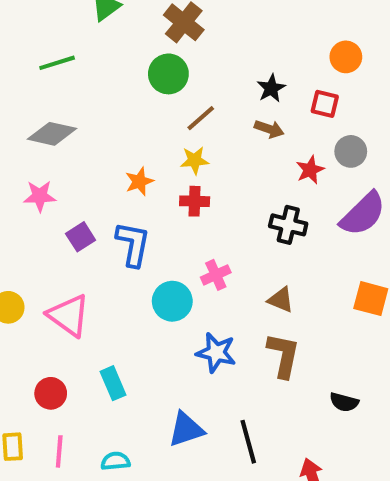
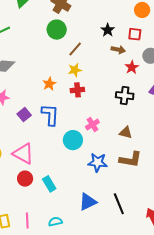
brown arrow: (269, 129) -> (118, 50), moved
brown L-shape: (283, 355) -> (131, 159), turned 95
red circle: (51, 393) -> (25, 179), moved

